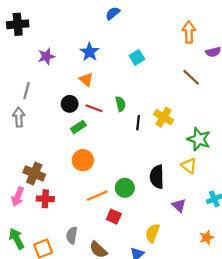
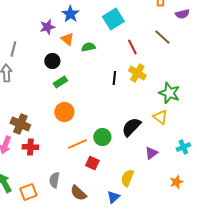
purple star: (46, 56) -> (47, 27), moved
cyan square: (137, 57) -> (113, 19), size x1.5
green semicircle: (120, 104) -> (88, 47), moved, turned -88
red line: (94, 108) -> (132, 47), moved, turned 42
black semicircle: (157, 177) -> (131, 127), turned 45
purple triangle: (179, 205) -> (151, 153), turned 40

